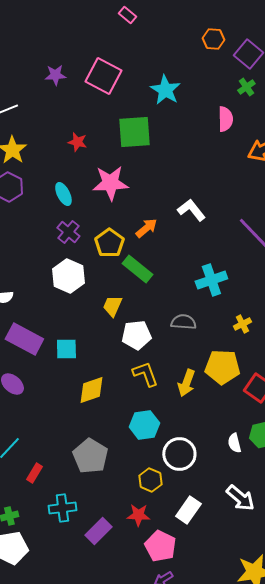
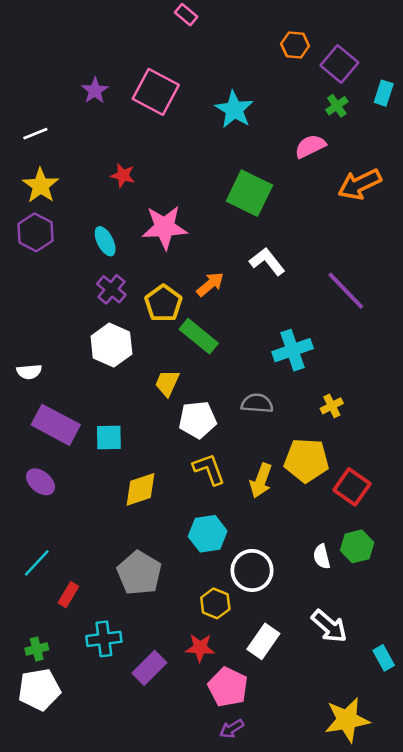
purple star: (55, 75) -> (95, 91), turned -30
pink semicircle: (225, 119) -> (310, 146), turned -115
green square: (134, 132) -> (249, 193), moved, turned 30

